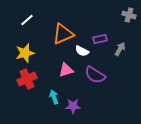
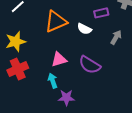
purple rectangle: (100, 39) -> (101, 13), moved
white semicircle: (82, 51) -> (84, 29), moved
cyan arrow: (54, 97) -> (53, 81), moved

